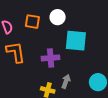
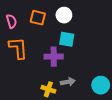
cyan square: (76, 41) -> (67, 39), moved, size x0.7
gray arrow: (66, 81) -> (68, 82), turned 56

